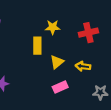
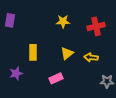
yellow rectangle: (37, 46) -> (33, 52), moved
pink rectangle: (60, 87) -> (56, 78), moved

